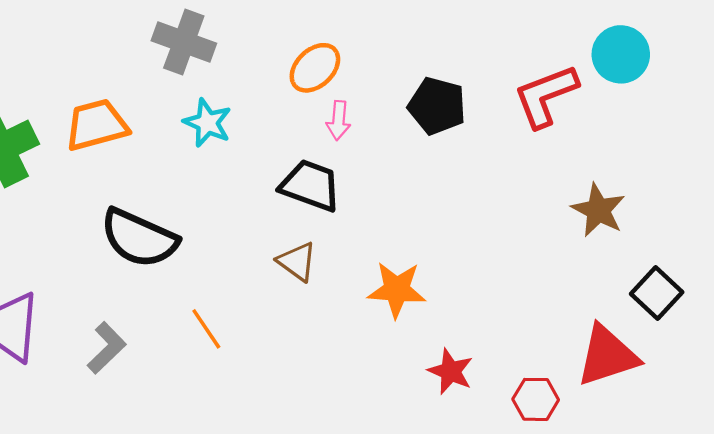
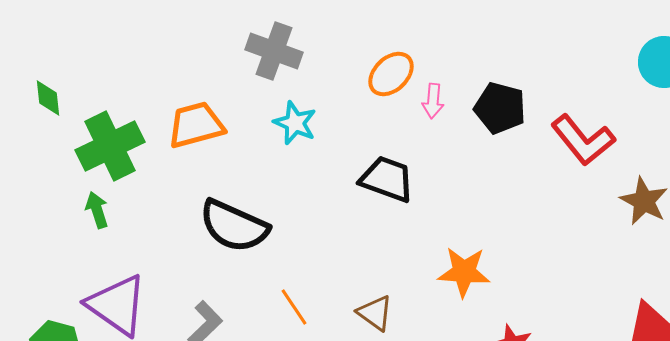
red L-shape: (546, 96) -> (583, 140), moved, turned -108
pink arrow: (338, 120) -> (433, 101), moved
brown triangle: (297, 262) -> (375, 313), moved

